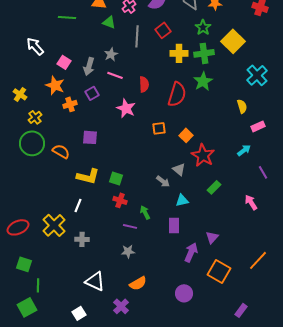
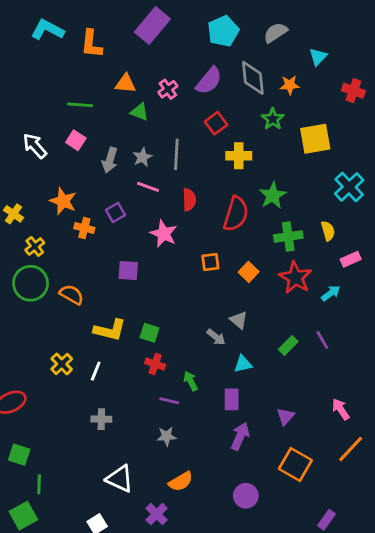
gray line: (137, 36) -> (176, 154), moved
yellow square: (233, 41) -> (315, 139), turned 35
green cross: (204, 53) -> (288, 237), moved
pink square: (64, 62) -> (76, 140), moved
gray arrow: (89, 66) -> (110, 160), moved
orange cross: (70, 104) -> (84, 228), turned 32
purple square: (90, 137) -> (128, 271), moved
red star: (203, 155) -> (295, 278), moved
purple line: (263, 172) -> (322, 340), moved
pink arrow: (251, 202) -> (341, 409), moved
yellow cross: (54, 225) -> (62, 364), moved, size x0.7
purple arrow: (191, 252) -> (240, 436), moved

